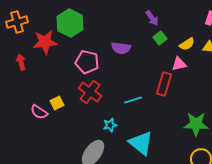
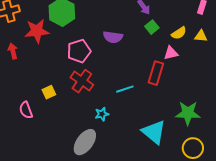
pink pentagon: (87, 62) -> (79, 51), turned -30
pink semicircle: (39, 112) -> (26, 110), moved, turned 36
cyan triangle: (141, 143) -> (154, 132), moved

